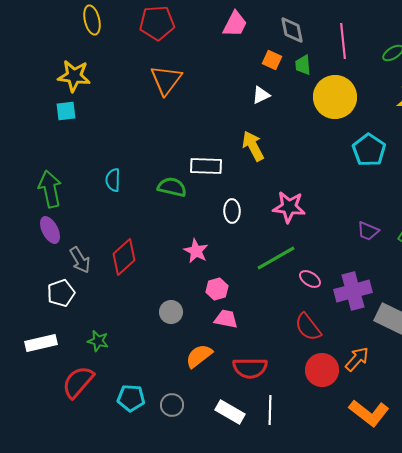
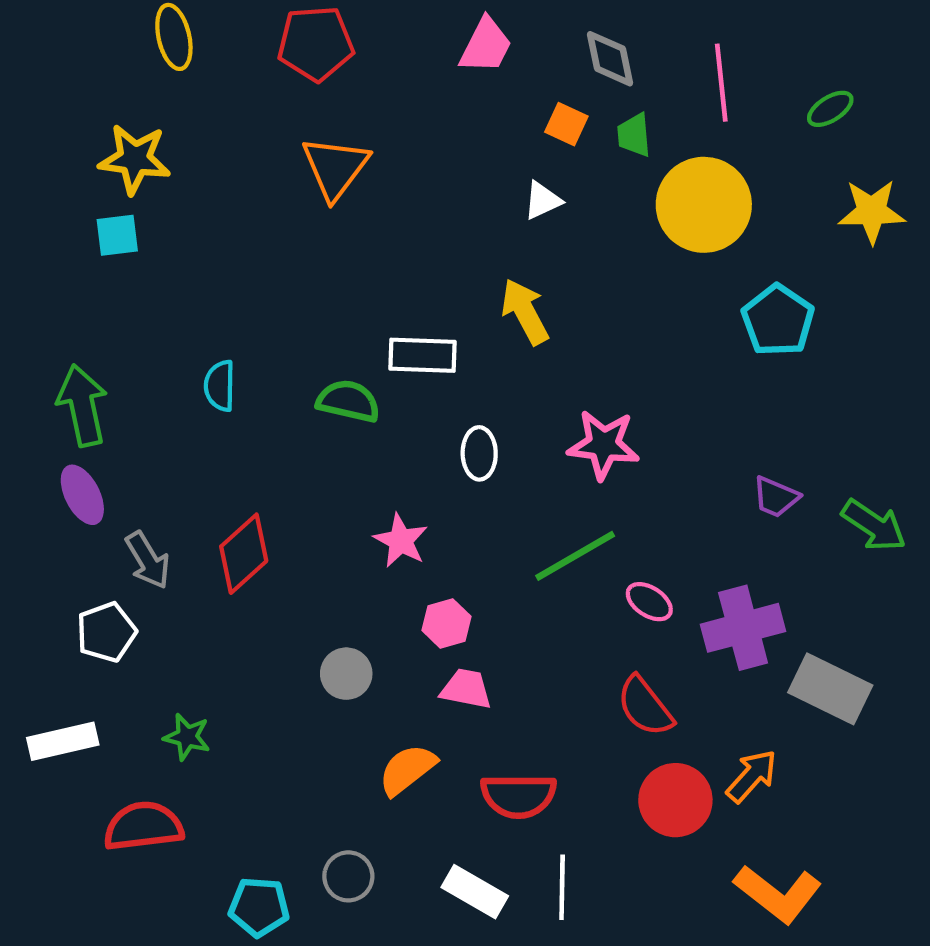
red semicircle: (78, 382) -> (143, 826), turned 42
cyan pentagon: (131, 398) -> (259, 907), moved

